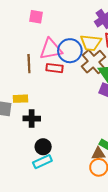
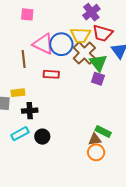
pink triangle: (51, 49) -> (43, 44), turned 40
red rectangle: (55, 68) -> (51, 74), moved
cyan rectangle: (42, 162) -> (20, 134), moved

